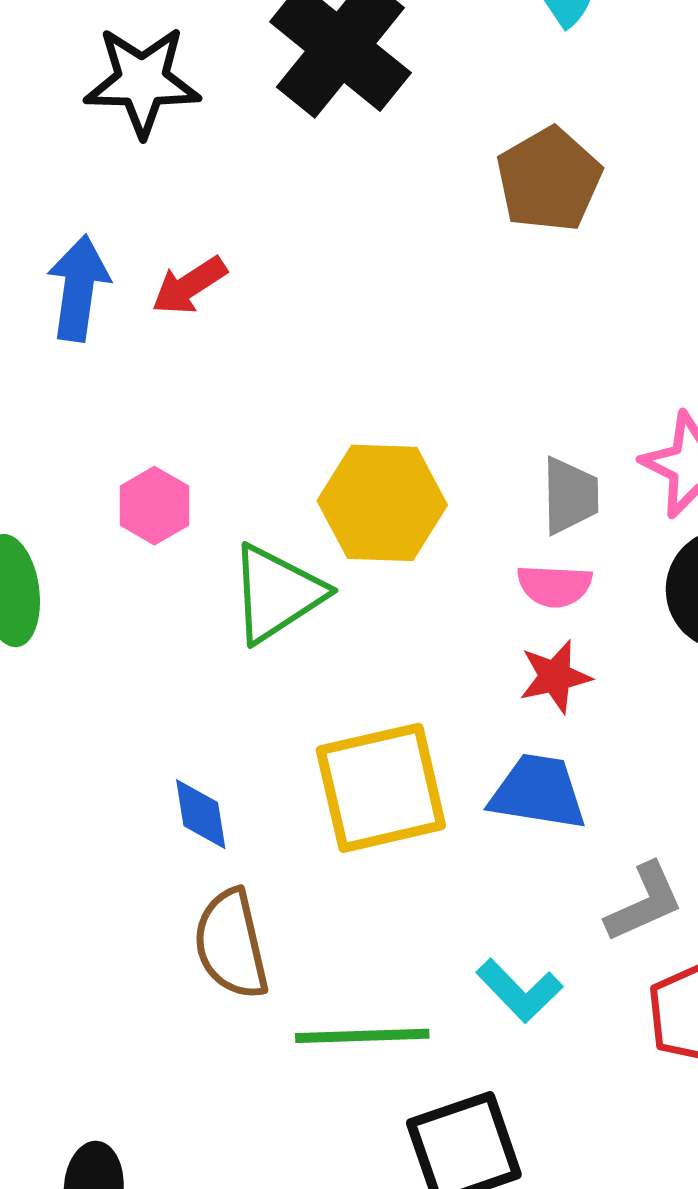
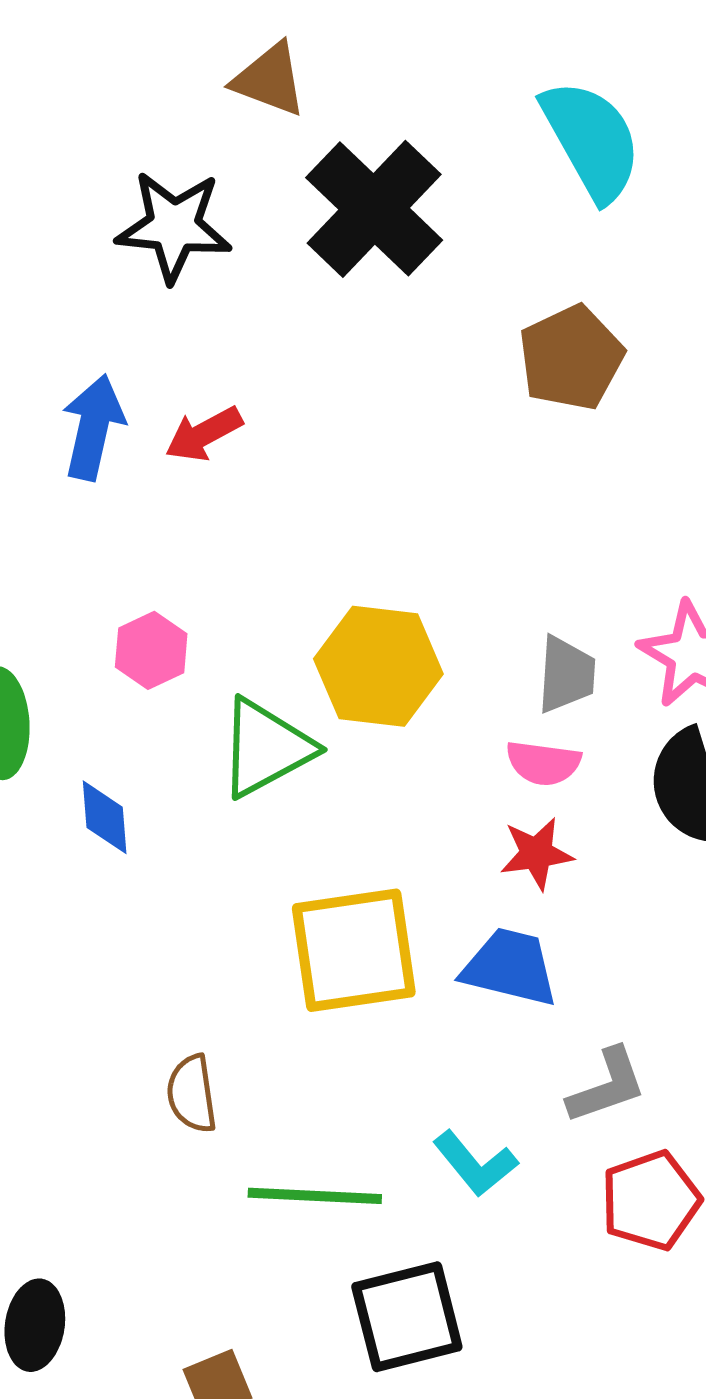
blue diamond: (201, 814) -> (105, 817), moved
brown semicircle: (231, 944) -> (192, 1094), size x0.7

